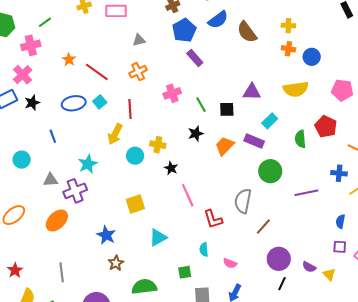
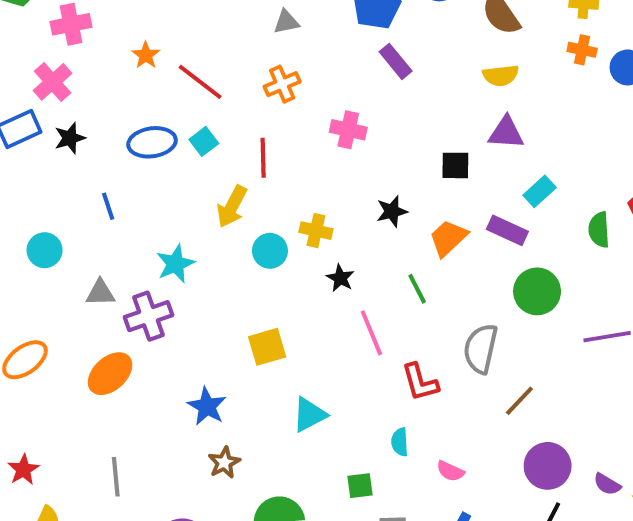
yellow semicircle: (296, 89) -> (501, 75), moved, size x0.7
pink cross: (172, 93) -> (348, 130), turned 30
green line: (201, 105) -> (417, 289), moved

